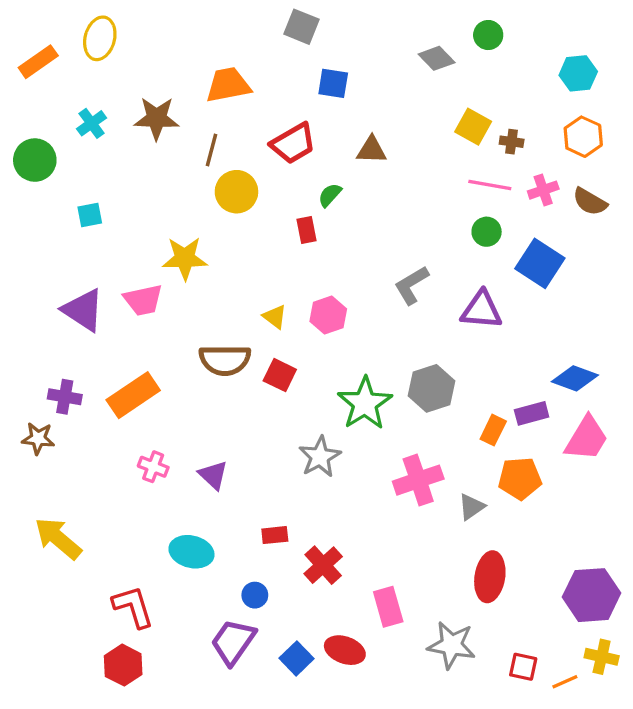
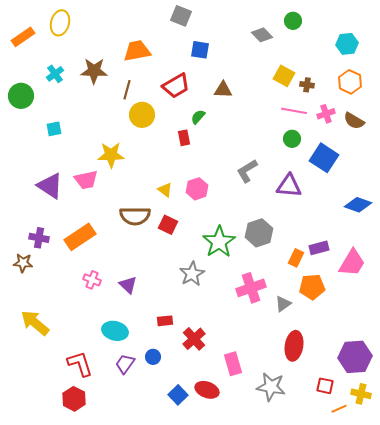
blue diamond: (575, 378) -> (358, 205), moved
purple trapezoid: (233, 642) -> (125, 364), moved, size x0.7
red square: (523, 667) -> (325, 386), moved

